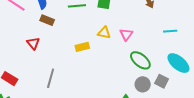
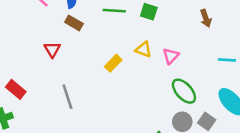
yellow rectangle: (82, 47) -> (113, 63), turned -40
gray line: (51, 78) -> (67, 97), turned -42

